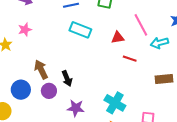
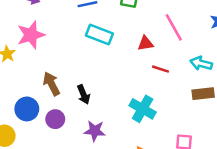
pink star: (25, 30) -> (31, 35), size x1.6
cyan arrow: (159, 43) -> (201, 63), moved, turned 30
purple circle: (49, 91) -> (55, 119), moved
cyan cross: (115, 103) -> (143, 109), moved

